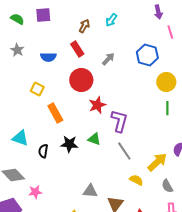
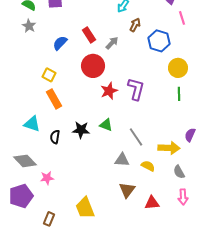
brown arrow: (84, 26) -> (135, 25), moved
gray star: (17, 50) -> (29, 26), moved
blue semicircle: (48, 57) -> (60, 43), turned 133
gray arrow: (108, 59) -> (112, 43), moved
orange rectangle: (55, 113) -> (54, 99), moved
purple L-shape: (119, 121) -> (136, 89), moved
yellow arrow: (157, 162) -> (169, 148), turned 45
gray triangle: (90, 191) -> (122, 160), moved

